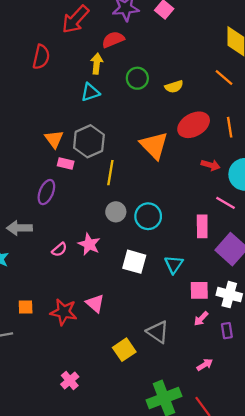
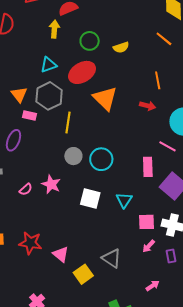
cyan triangle: (90, 92) -> (49, 65), moved
red ellipse: (194, 125) -> (82, 72), moved
orange line: (230, 127) -> (158, 80), moved
red arrow: (211, 165) -> (148, 106), moved
pink triangle: (95, 303) -> (61, 254), moved

